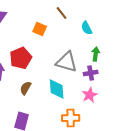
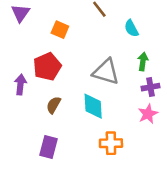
orange square: (40, 29) -> (60, 30), moved
purple cross: (91, 73) -> (150, 87), moved
pink star: (90, 95) -> (148, 114), moved

